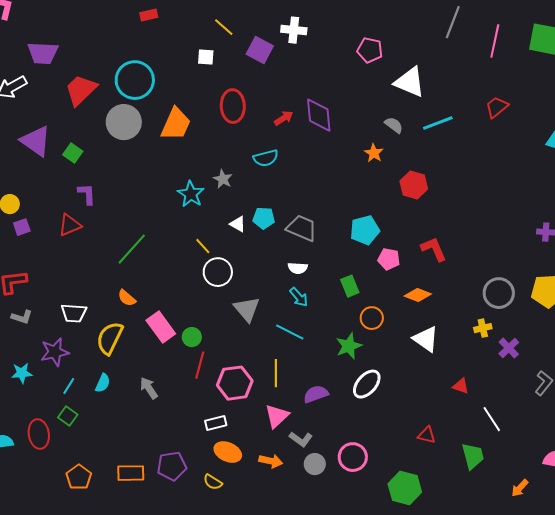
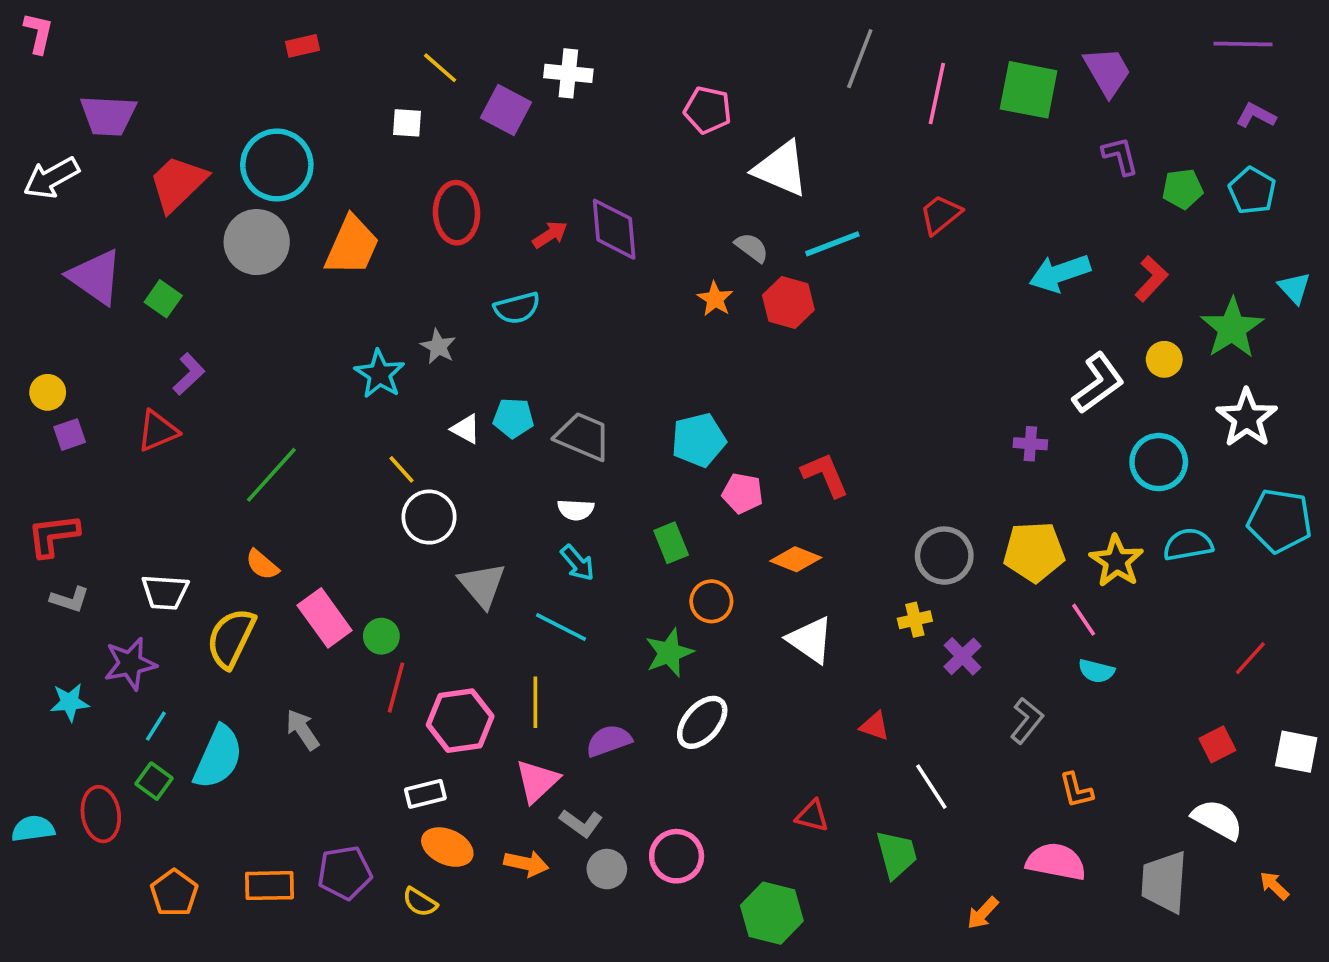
red hexagon: (414, 185) -> (788, 303), moved
purple L-shape: (87, 194) -> (189, 374), turned 50
cyan semicircle: (103, 383) -> (218, 757), moved, size x1.8

